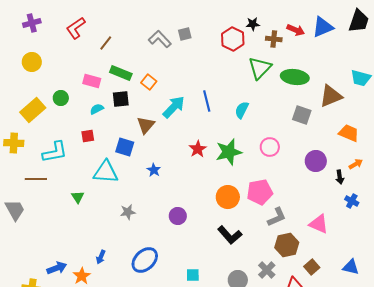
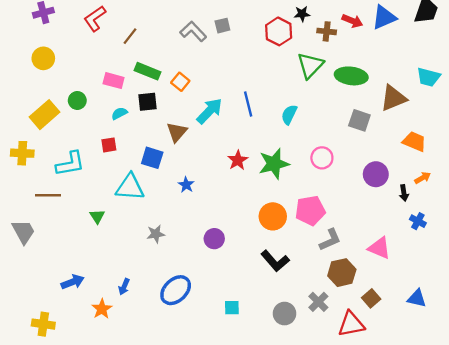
blue arrow: (57, 268) -> (73, 282), moved

